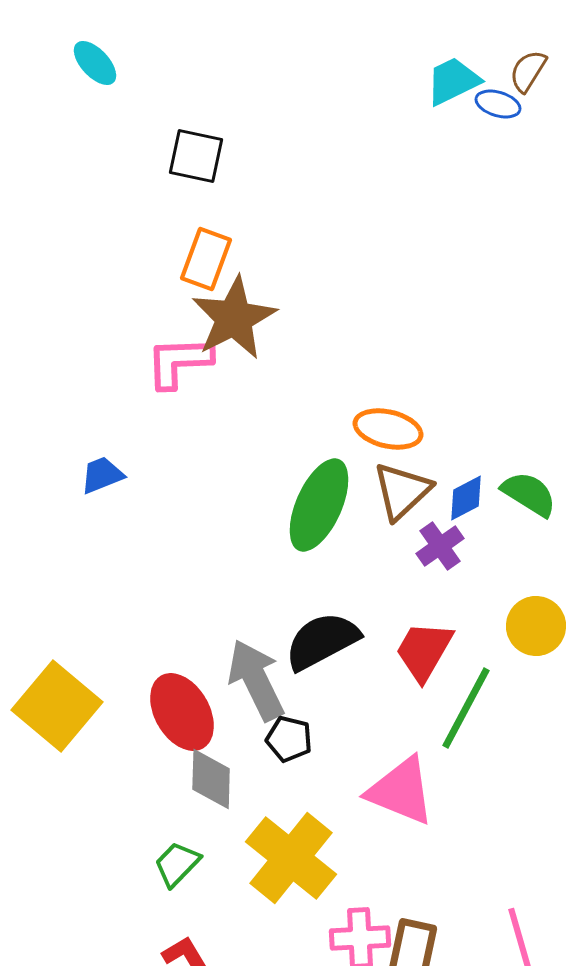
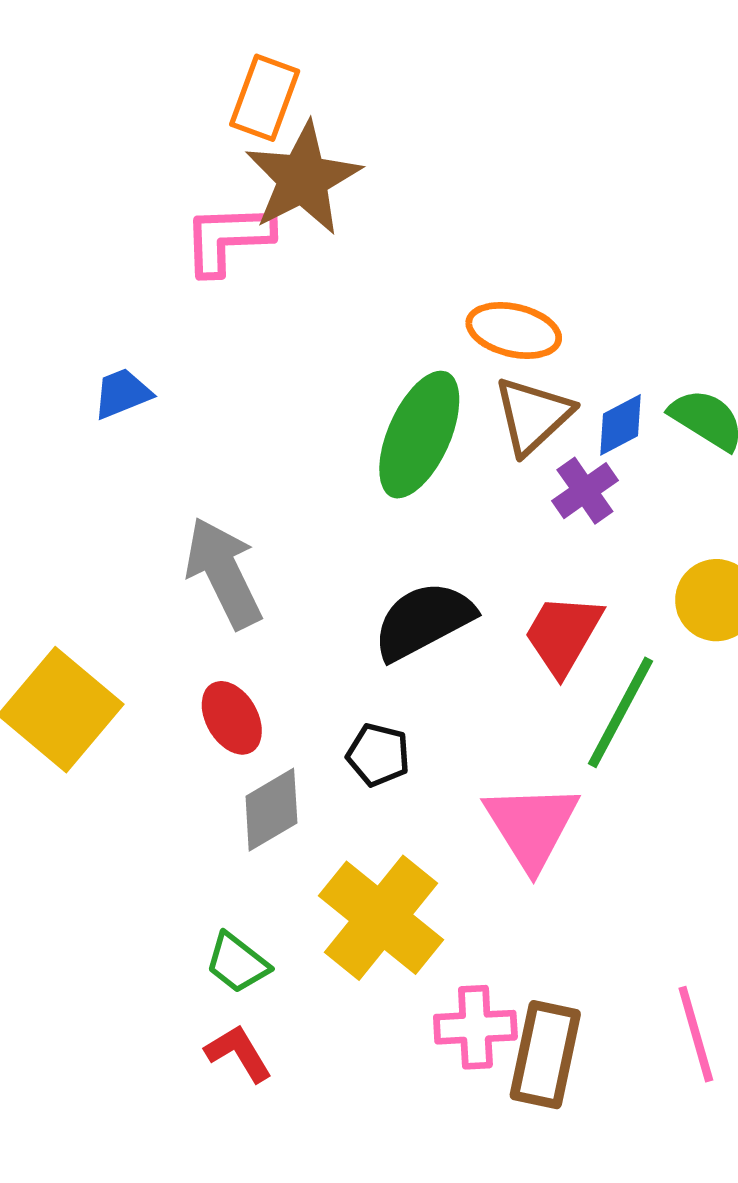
gray arrow: (256, 680) -> (224, 573), moved
red ellipse: (182, 712) -> (232, 718), size x0.7
gray diamond: (211, 779) -> (271, 810), turned 58
pink triangle: (401, 791) -> (532, 826), turned 36
green trapezoid: (177, 864) -> (237, 963), moved, turned -96

